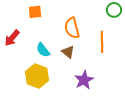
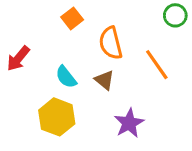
orange square: (35, 12) -> (72, 18), moved, turned -32
orange line: (102, 42) -> (157, 65), turned -35

